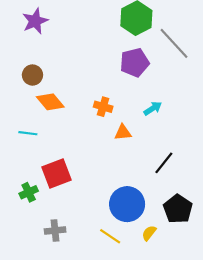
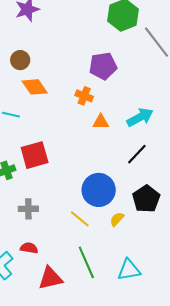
purple pentagon: (134, 62) -> (103, 66), moved
cyan arrow: (153, 108) -> (140, 117), moved, size x1.5

